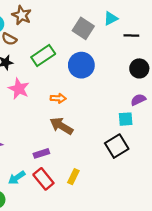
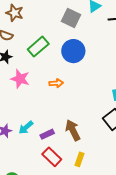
brown arrow: (61, 126) -> (73, 130), moved, turned 40
yellow rectangle: (73, 177) -> (80, 159), moved
cyan arrow: (17, 178) -> (26, 128), moved

